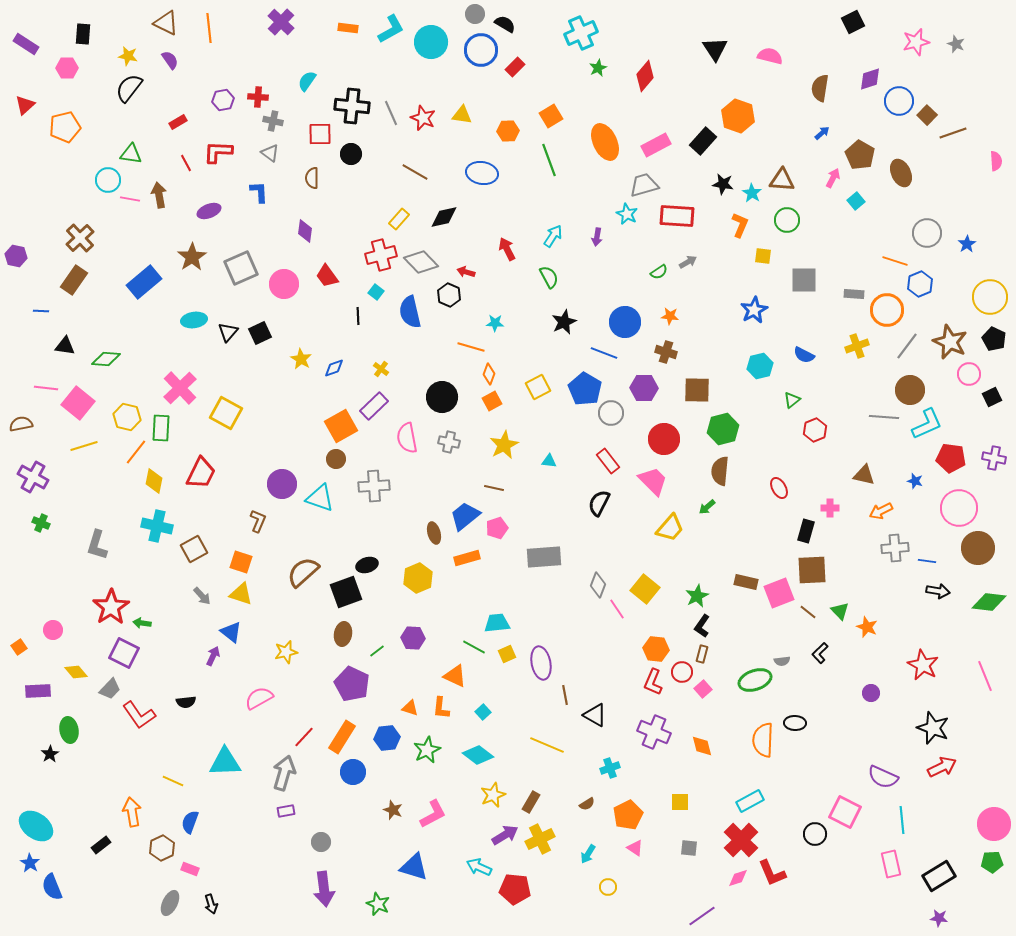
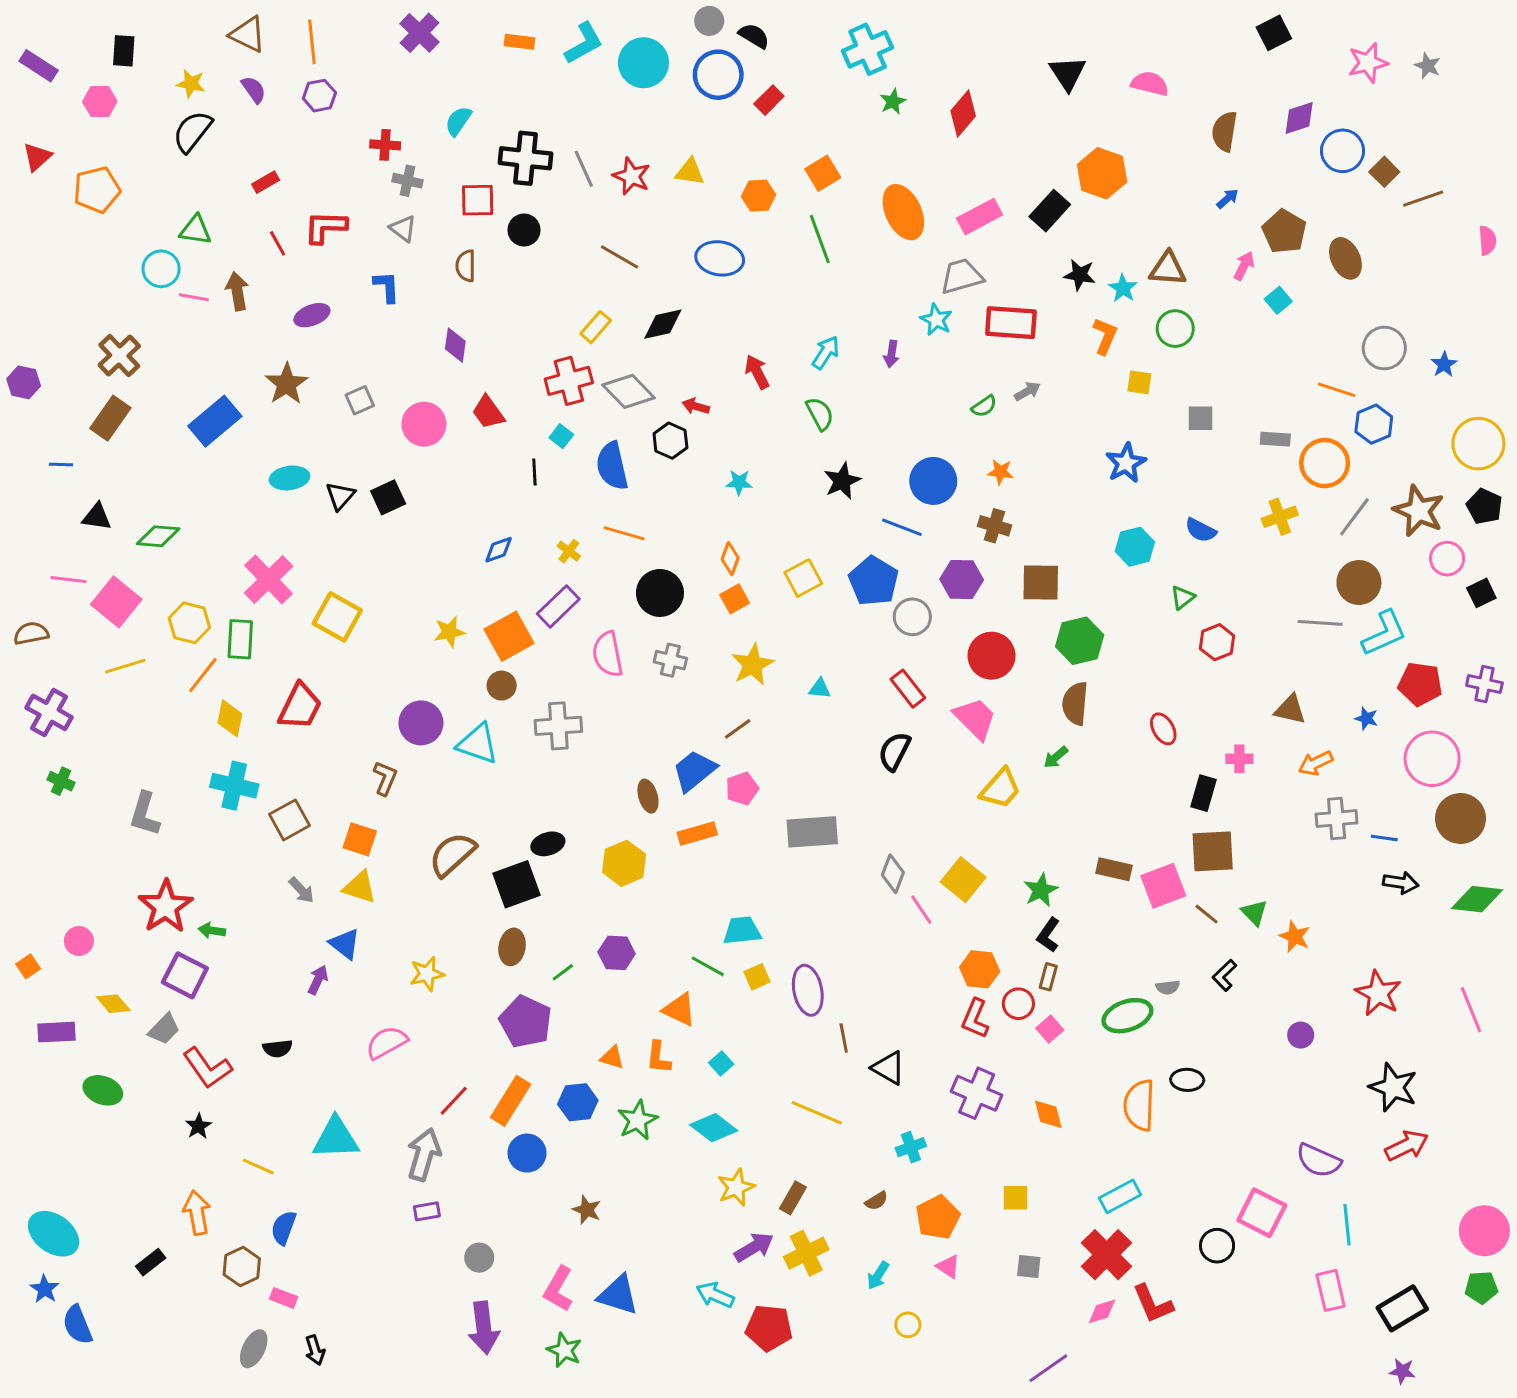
purple hexagon: (223, 100) -> (319, 96), moved
gray square: (241, 268) -> (360, 400), size x0.6
gray square: (804, 280) -> (1201, 418), size x0.7
orange line: (471, 347) -> (624, 533), moved
yellow star: (301, 359) -> (449, 632), moved, turned 30
brown line: (494, 488) -> (738, 729), turned -48
green ellipse: (69, 730) -> (103, 1090), turned -60
black star: (50, 754) -> (198, 1126), moved
pink L-shape: (433, 814) -> (558, 1289), moved, turned 148

